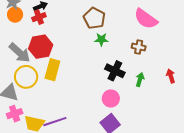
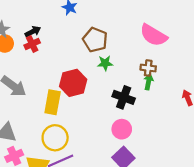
red hexagon: (41, 47) -> (73, 83), moved
yellow circle: (26, 77) -> (55, 138), moved
green arrow: (140, 80) -> (148, 82), moved

